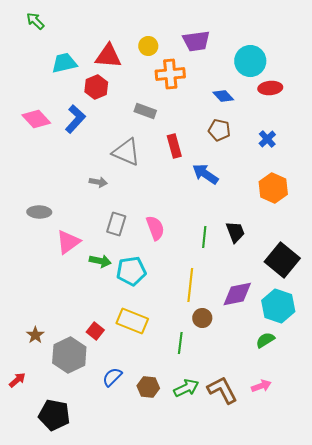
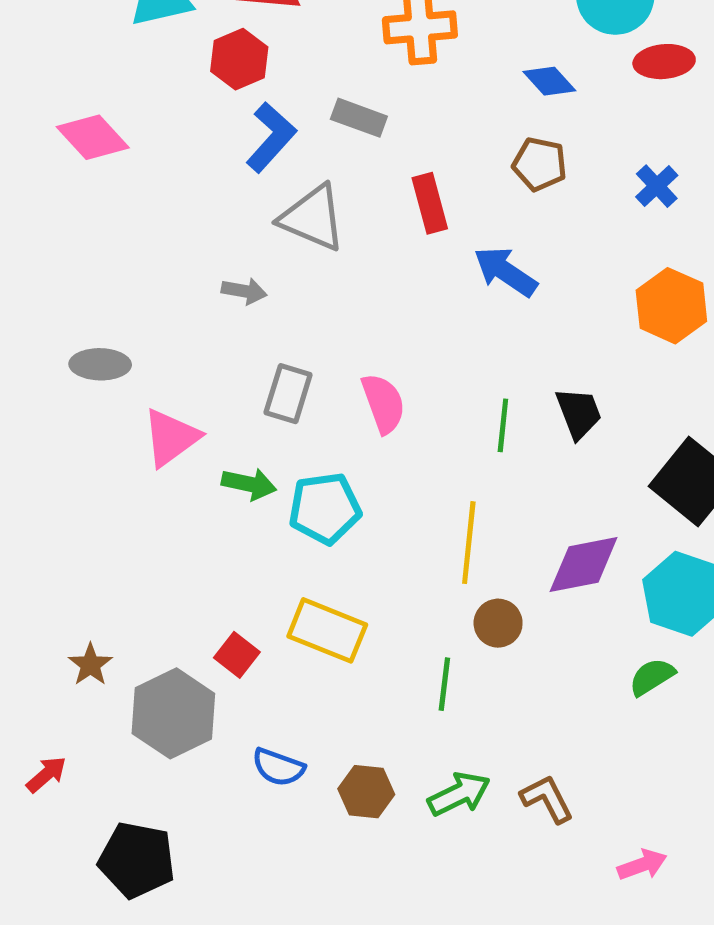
blue L-shape: (75, 119) -> (271, 137), moved
blue semicircle: (112, 377) -> (278, 767), turned -115
pink arrow: (261, 386) -> (642, 865), moved
brown L-shape: (222, 390) -> (547, 799), size x0.7

